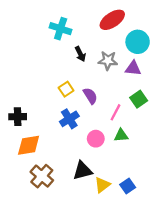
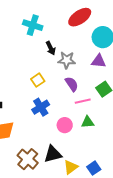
gray star: (108, 61) -> (67, 60), moved
purple semicircle: (90, 96) -> (72, 84), moved
pink line: (116, 112) -> (83, 101), turned 49
brown cross: (42, 176) -> (28, 159), moved

